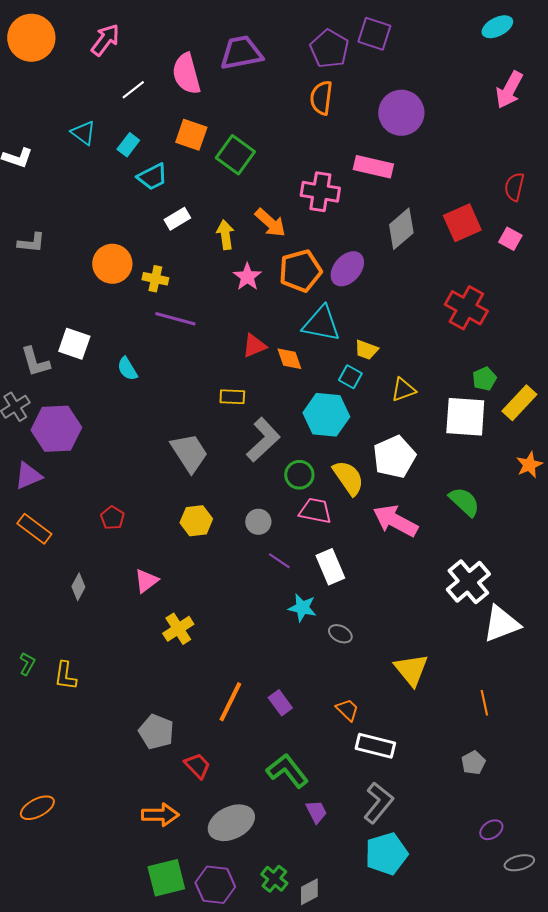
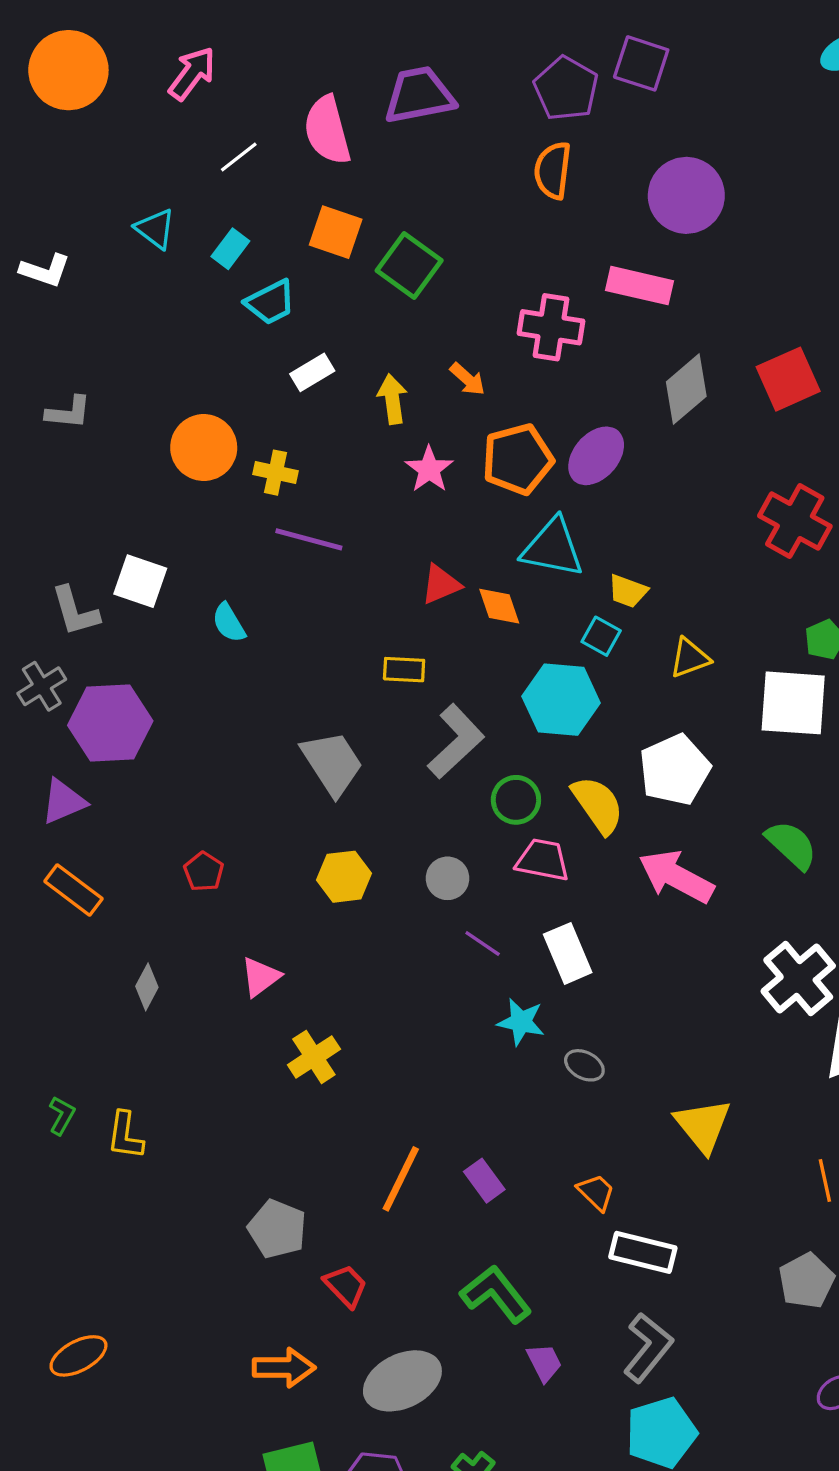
orange arrow: (270, 223) -> (468, 379), size x0.7
gray pentagon: (473, 763) -> (807, 1281), size x1.4

